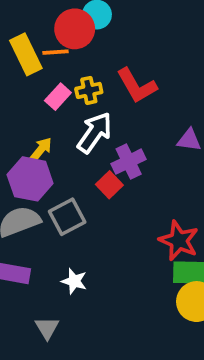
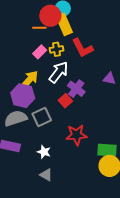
yellow rectangle: (26, 54) -> (64, 24), moved
yellow arrow: (41, 149) -> (29, 80), size x1.5
purple cross: (129, 162) -> (76, 89), turned -30
red star: (179, 241) -> (76, 135), moved, turned -30
gray triangle: (47, 328) -> (46, 175), moved, turned -32

